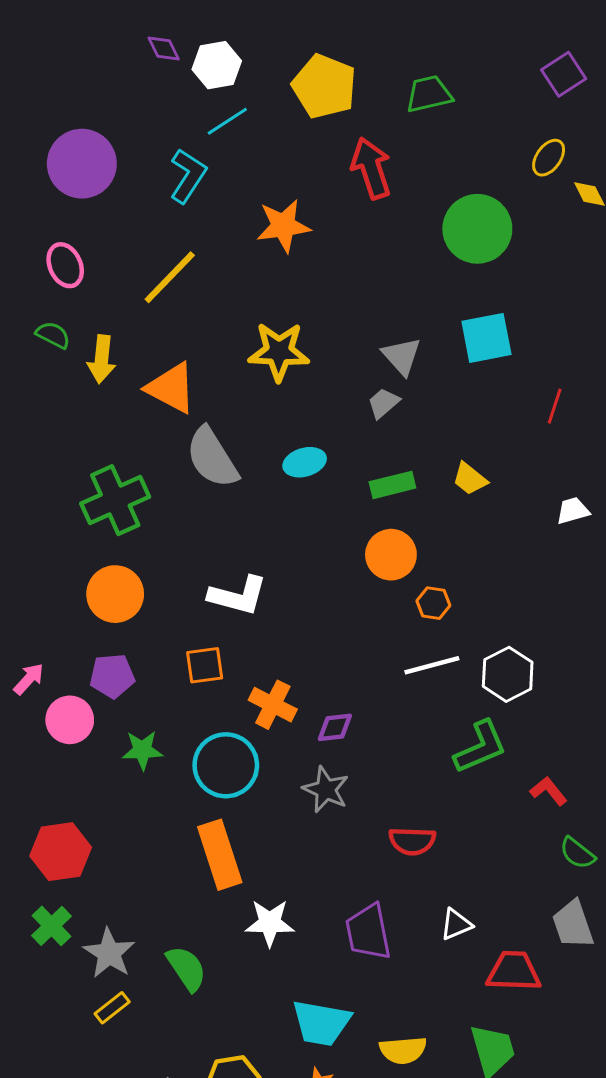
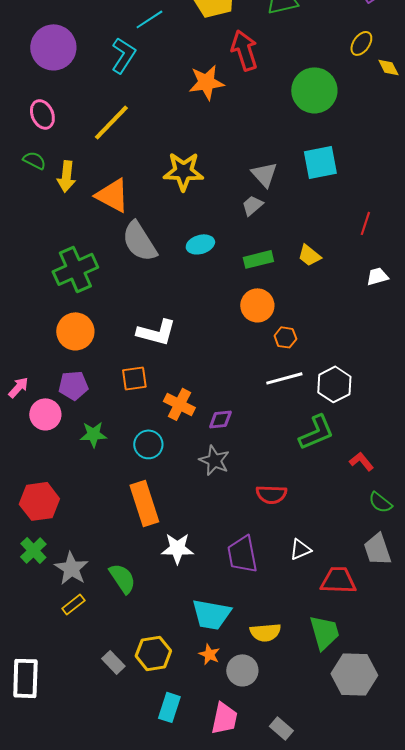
orange star: (283, 226) -> (206, 82), moved
red line: (555, 406) -> (365, 223), moved
cyan circle: (226, 765) -> (148, 444), size x0.7

